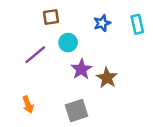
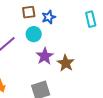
brown square: (51, 17) -> (29, 12), moved
blue star: (102, 23) -> (49, 17), moved

